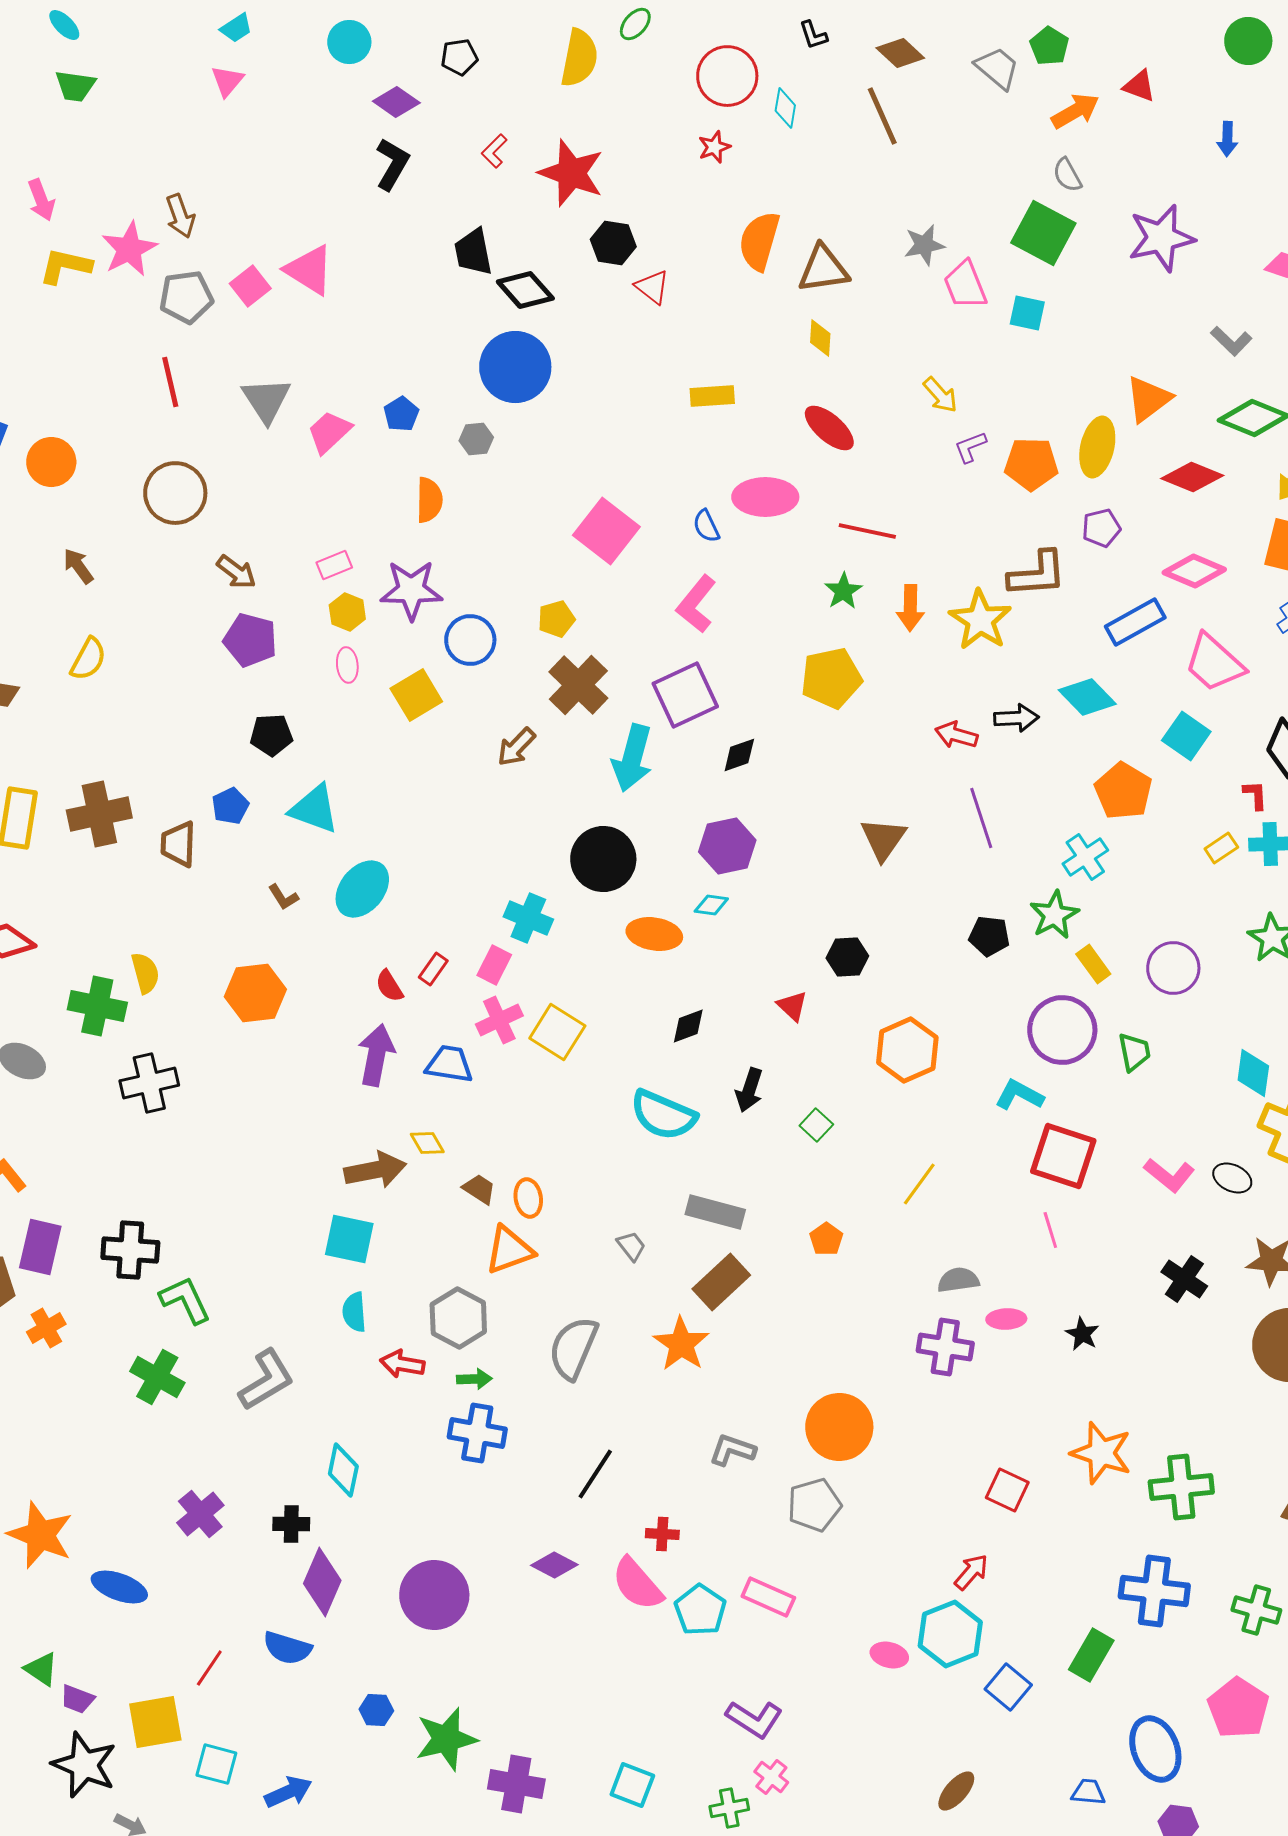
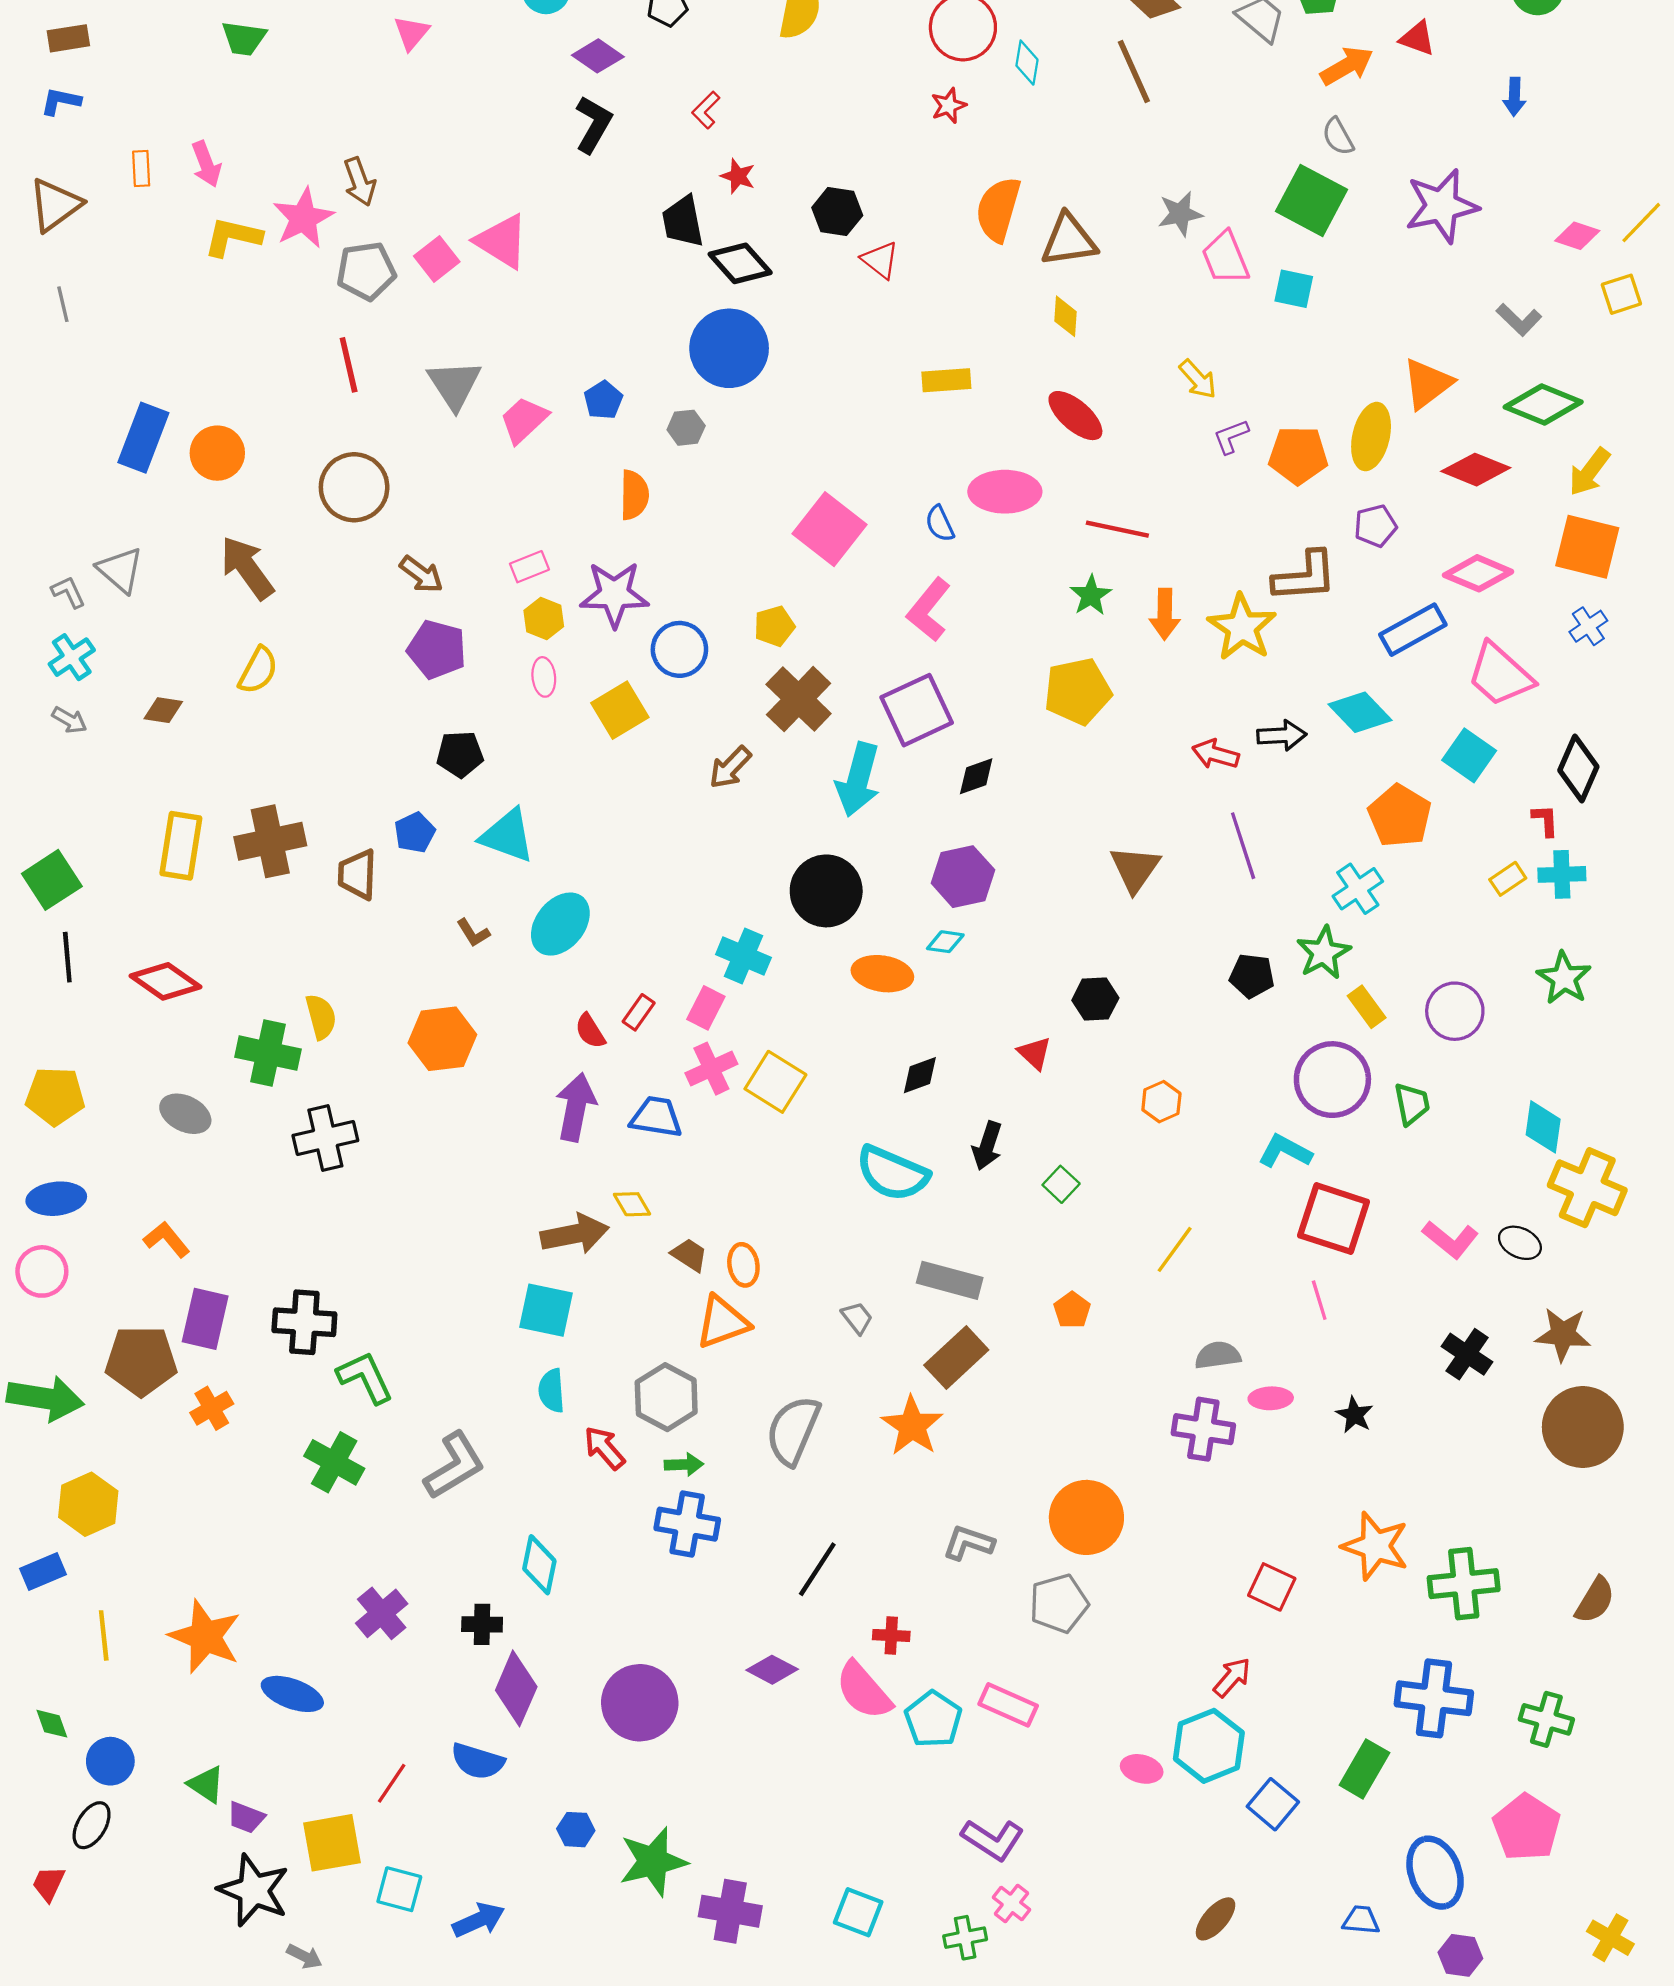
red star: (571, 173) -> (738, 176), moved, size x0.5
brown arrow: (78, 566) -> (247, 568), size x1.6
orange hexagon: (907, 1050) -> (1161, 1102), size x0.6
red arrow: (402, 1364) -> (604, 1448), turned 39

